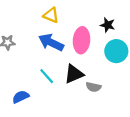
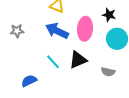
gray semicircle: (93, 87) -> (108, 72), moved

